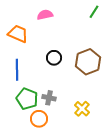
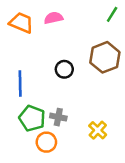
orange trapezoid: (18, 34) -> (21, 23), moved
brown hexagon: (88, 62) -> (105, 57), moved

